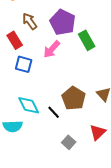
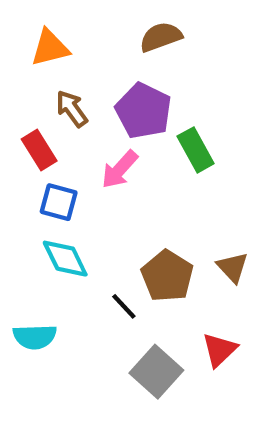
cyan diamond: (29, 105) -> (65, 259), moved
gray square: (69, 142) -> (156, 372), size x1.6

